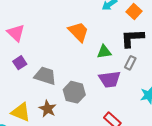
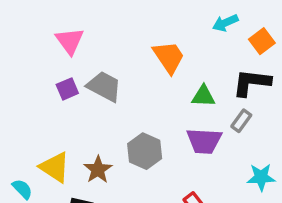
gray trapezoid: (45, 76) -> (104, 86), moved

